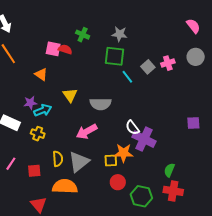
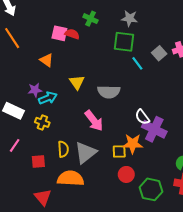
pink arrow: (87, 131) -> (94, 121), turned -100
pink line: (11, 164) -> (15, 145), moved

